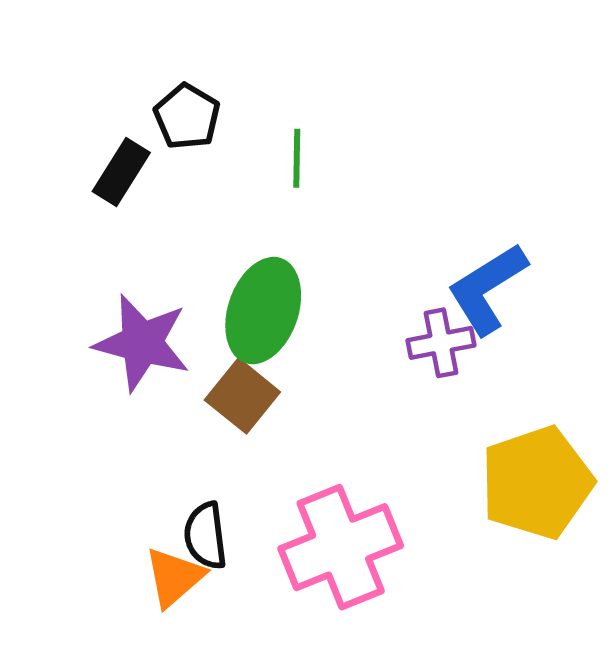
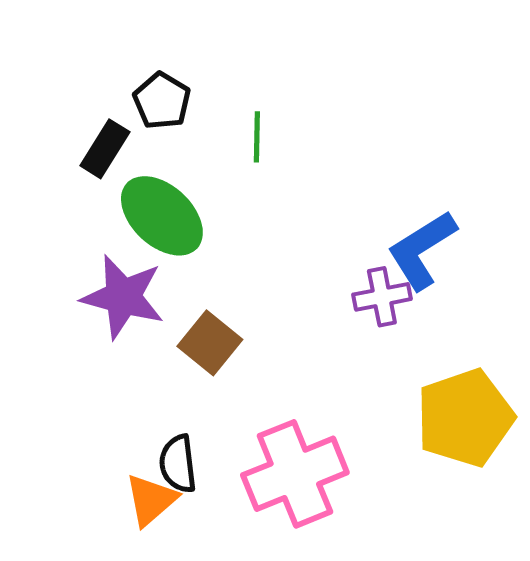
green ellipse: (263, 311) -> (162, 216), moved, turned -66

